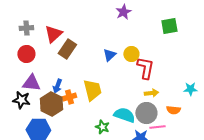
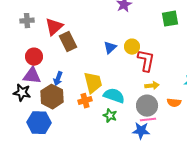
brown rectangle: (67, 49) -> (68, 42), turned -60
red circle: (26, 54) -> (34, 57), moved
orange cross: (69, 97) -> (85, 101), moved
cyan semicircle: (124, 115) -> (114, 96), moved
green star: (102, 127) -> (110, 116), moved
pink line: (157, 127) -> (148, 120), moved

